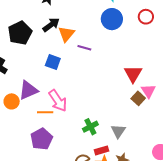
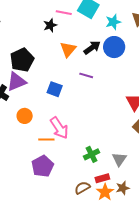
black arrow: (51, 25) -> (92, 48), moved
orange triangle: (66, 34) -> (68, 49), moved
purple triangle: (28, 90) -> (16, 82), moved
orange circle: (12, 101) -> (25, 116), moved

